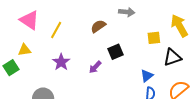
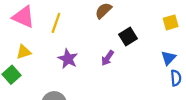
yellow square: (154, 38) -> (171, 22), moved

